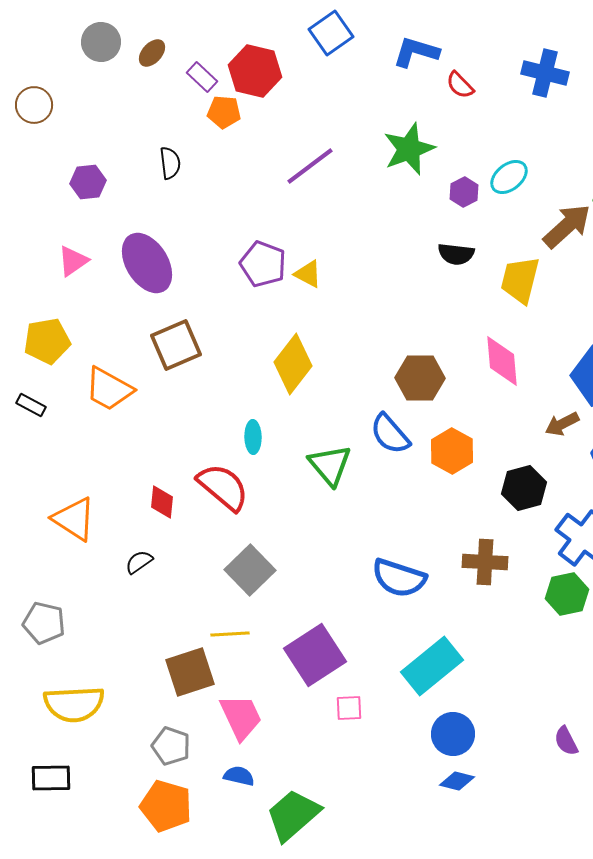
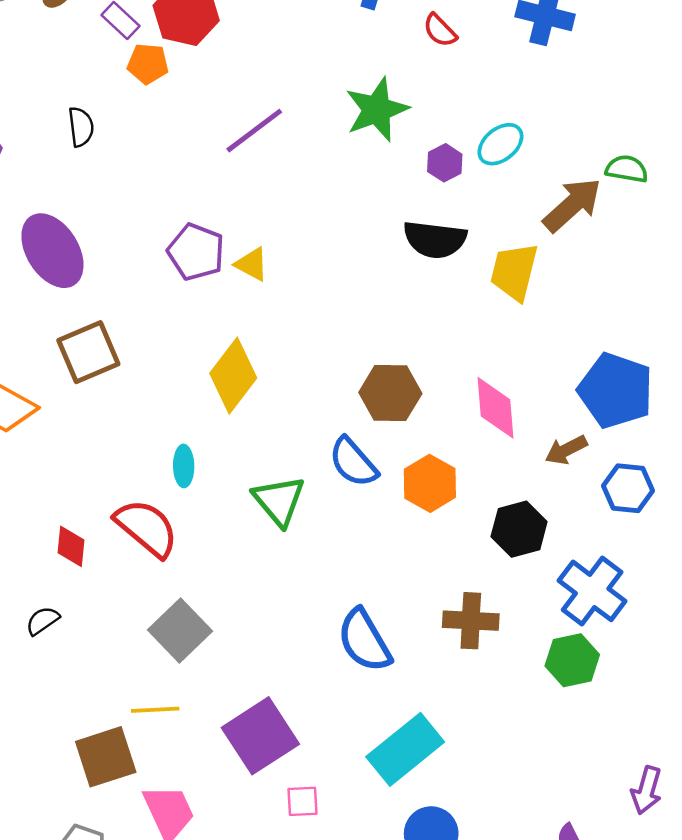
black semicircle: (456, 254) -> (435, 239), size x1.4
pink diamond: (502, 361) -> (496, 408), moved
blue semicircle: (399, 578) -> (364, 640), turned 42

